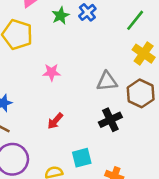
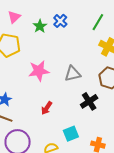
pink star: (52, 72) -> (39, 71), size x1.5
gray triangle: (107, 81) -> (73, 74), moved

